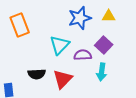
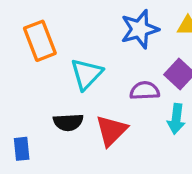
cyan triangle: (60, 45) -> (86, 74), moved

